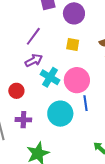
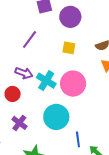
purple arrow: (34, 60) -> (24, 73), moved, turned 48
blue line: (86, 103) -> (78, 139), moved
purple cross: (23, 120) -> (19, 123), turned 35

